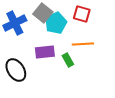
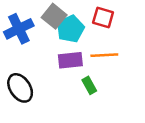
purple rectangle: (45, 52) -> (70, 60), moved
green rectangle: (68, 60) -> (89, 85), moved

